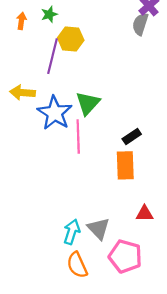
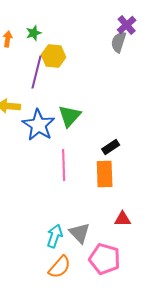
pink line: (78, 136) -> (64, 165), moved
orange semicircle: (77, 265) -> (60, 267), turned -115

